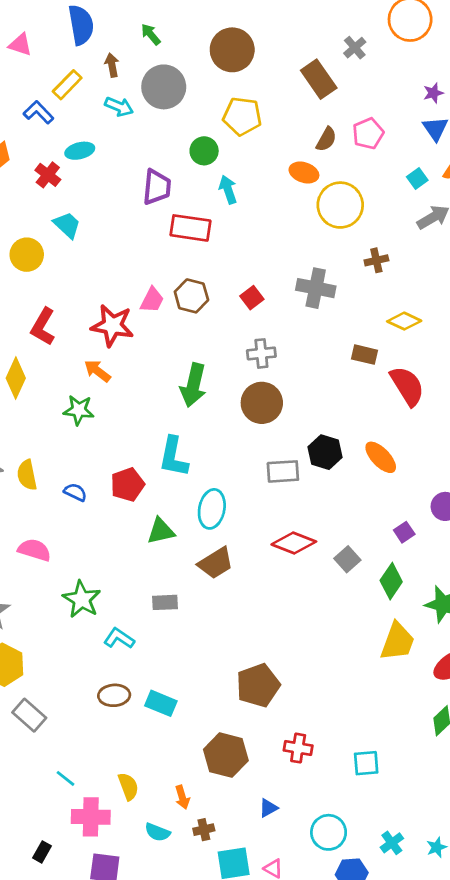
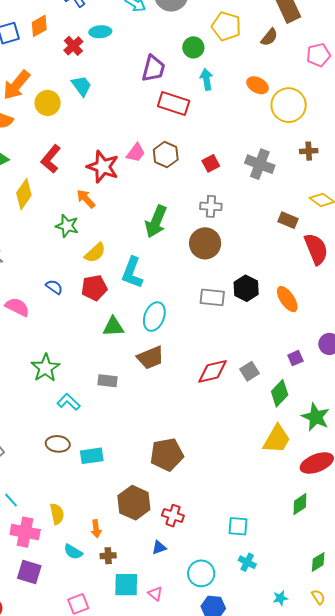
brown semicircle: (326, 139) -> (269, 37), moved
orange ellipse: (304, 173) -> (257, 85), moved
yellow semicircle: (27, 475) -> (95, 253), moved, turned -130
red diamond: (294, 543) -> (212, 371), moved, turned -44
pink semicircle: (34, 550) -> (17, 307), moved
cyan rectangle: (161, 703) -> (92, 456), turned -40
red cross: (298, 748) -> (173, 516), moved
cyan cross: (392, 843) -> (247, 562), moved, turned -36

